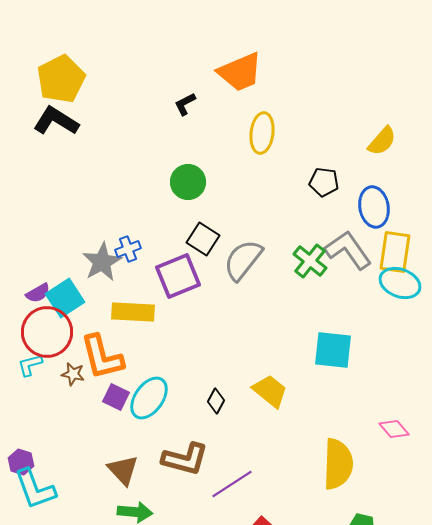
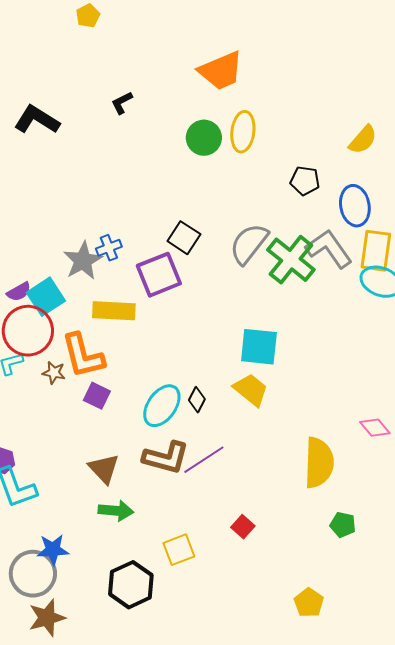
yellow pentagon: (61, 79) -> (88, 16), moved, size x0.5
black L-shape: (185, 104) -> (122, 103), moved
green circle: (188, 182) -> (204, 138), moved
gray semicircle: (243, 260) -> (249, 244), moved
green cross: (310, 261) -> (291, 260), size x1.4
cyan square: (333, 350) -> (259, 347), moved
cyan ellipse: (149, 398) -> (162, 406), moved
purple line: (232, 484) -> (204, 460), moved

